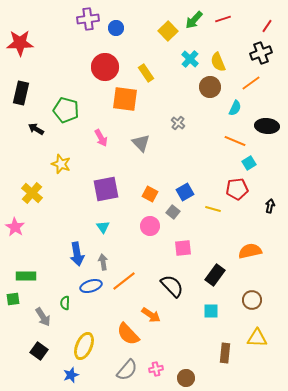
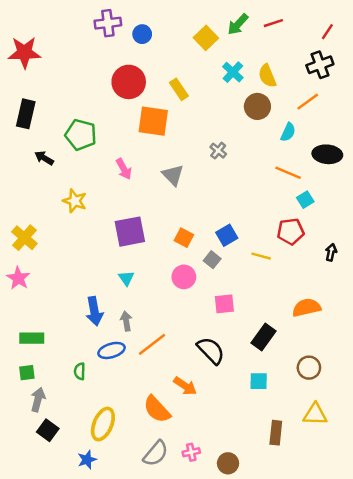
yellow cross: (32, 193) -> (24, 238), moved
green square: (13, 299) -> (27, 373), moved
gray arrow: (43, 317) -> (38, 400), moved, turned -132

